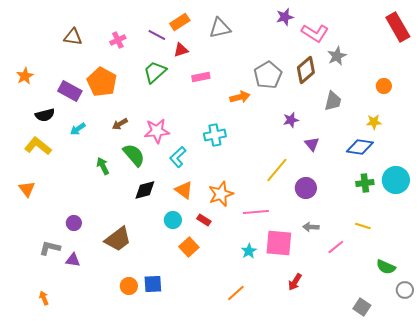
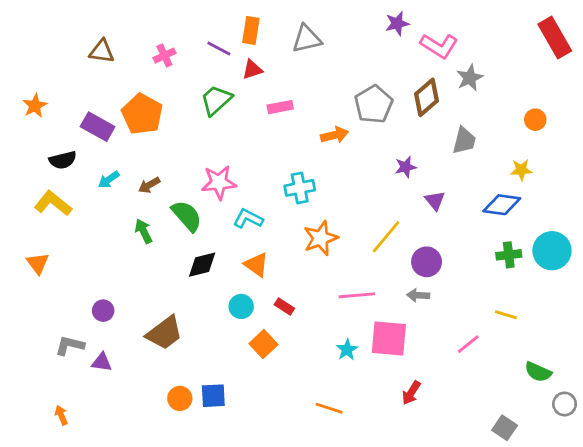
orange rectangle: (180, 22) -> (251, 30), turned -48
brown arrow: (120, 124) -> (149, 185), moved
cyan L-shape: (178, 157) -> (248, 219), turned 70
orange star: (221, 194) -> (321, 238), moved
gray arrow: (311, 227) -> (418, 295), moved
orange line: (236, 293) -> (329, 408), turned 60

